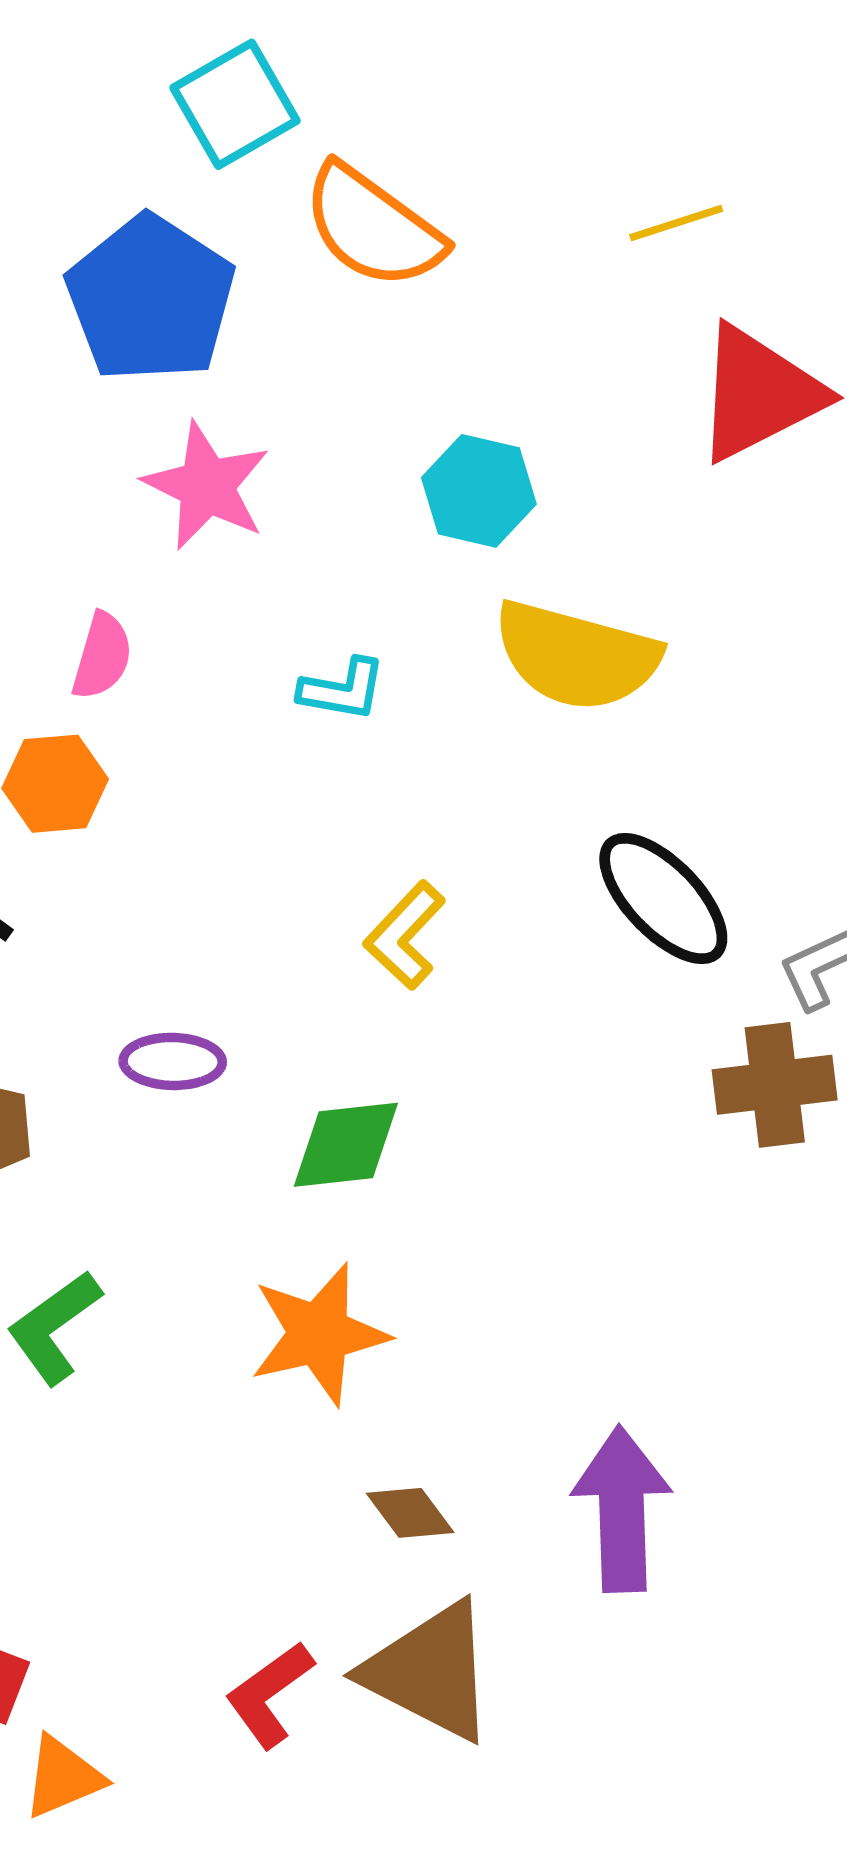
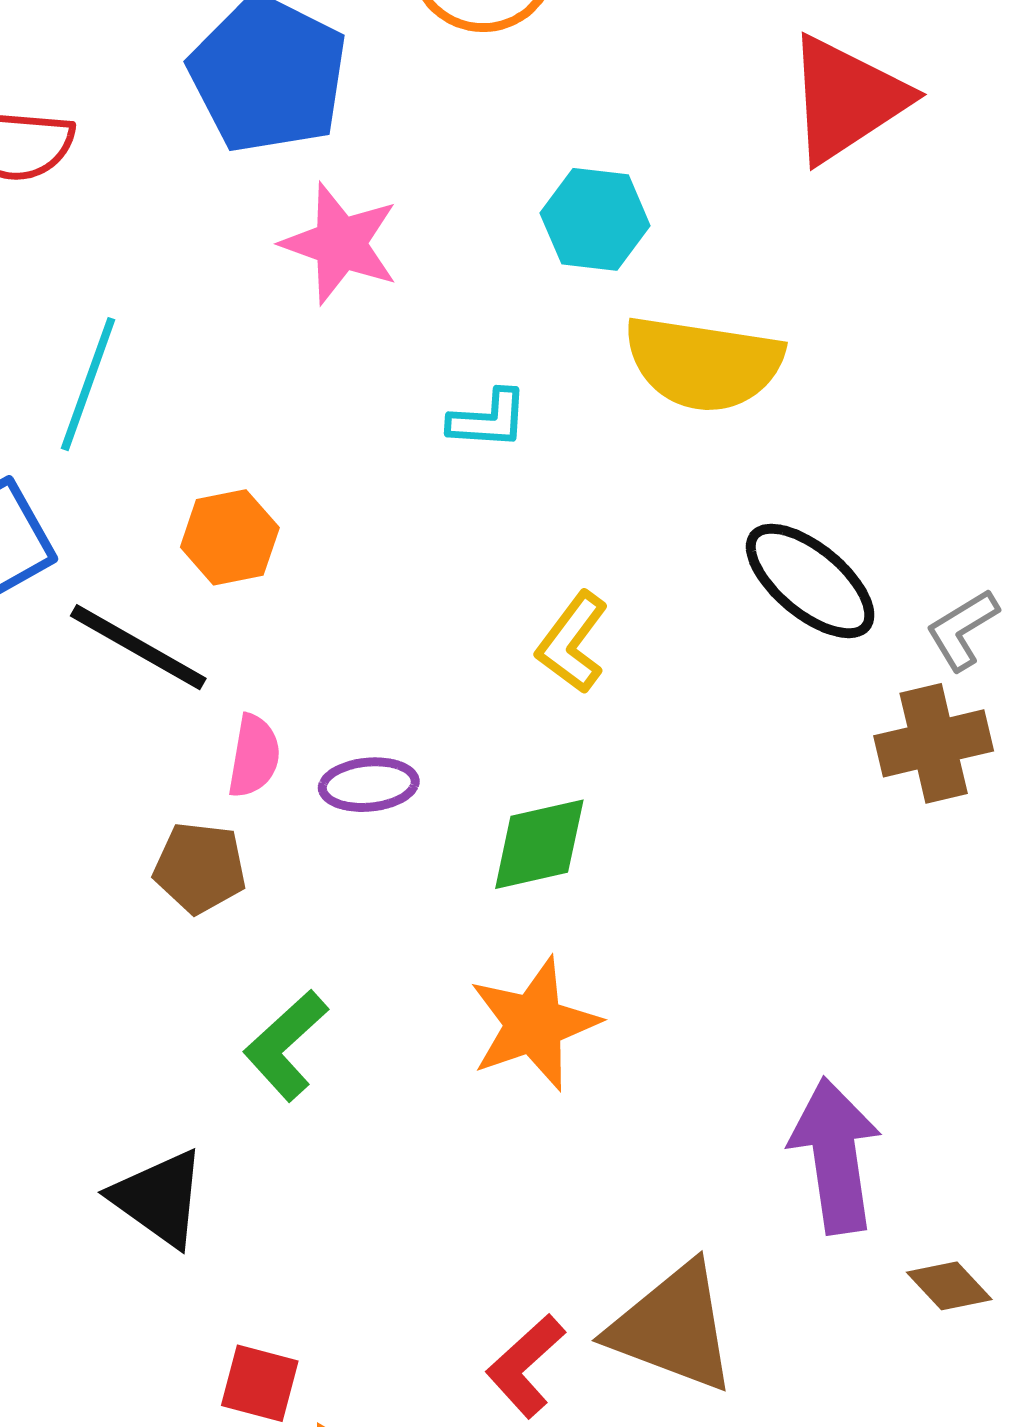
pink semicircle: (102, 656) -> (254, 756), moved
brown diamond: (410, 1513) -> (949, 1286), moved

